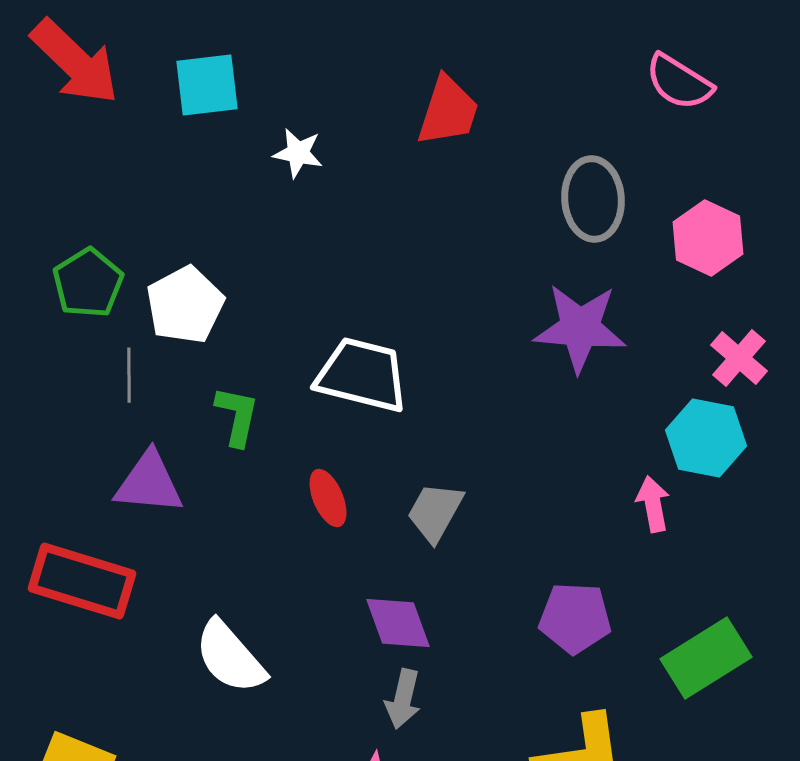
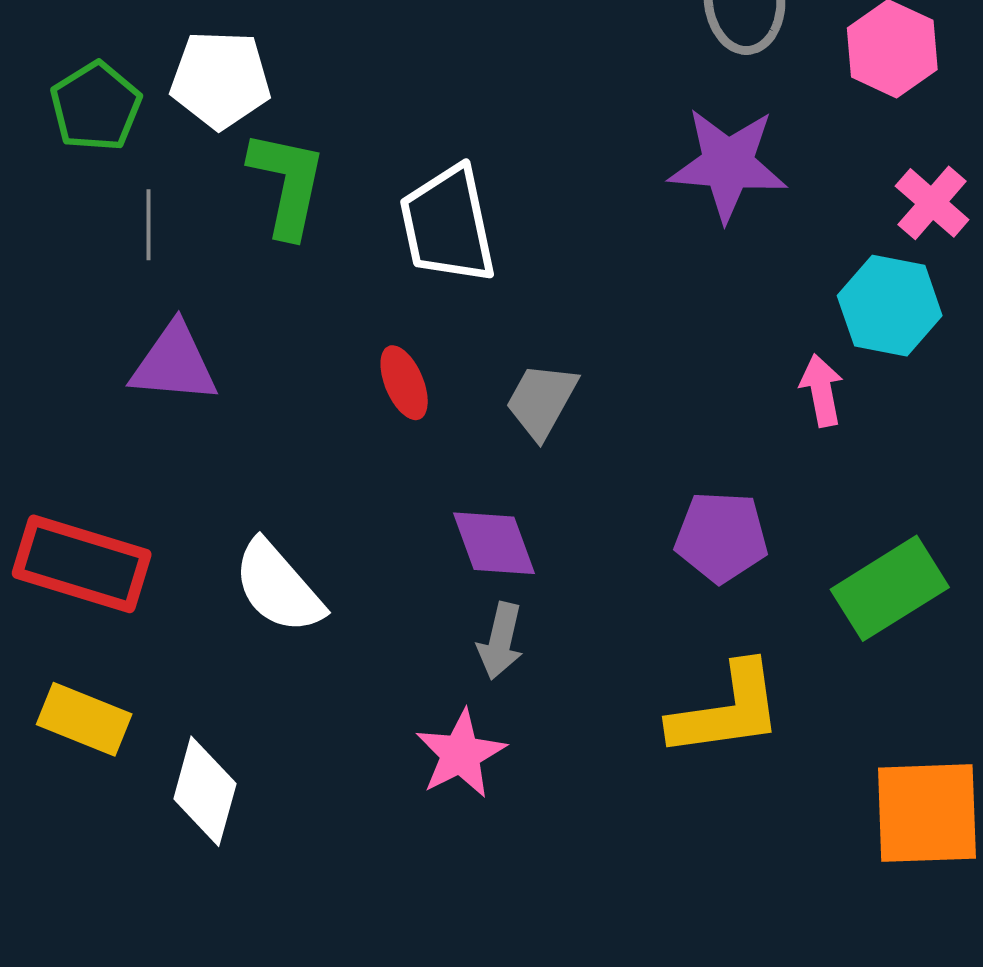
white pentagon: (185, 305) -> (220, 80), moved, turned 30
white trapezoid: (362, 375) -> (448, 225), turned -116
green L-shape: (237, 416) -> (287, 184), moved, size x1.4
red rectangle: (82, 581) -> (82, 564), moved

